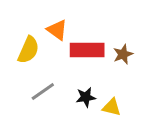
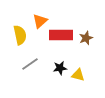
orange triangle: (57, 30) -> (40, 21), turned 42
yellow semicircle: (28, 50) -> (20, 35), turned -36

